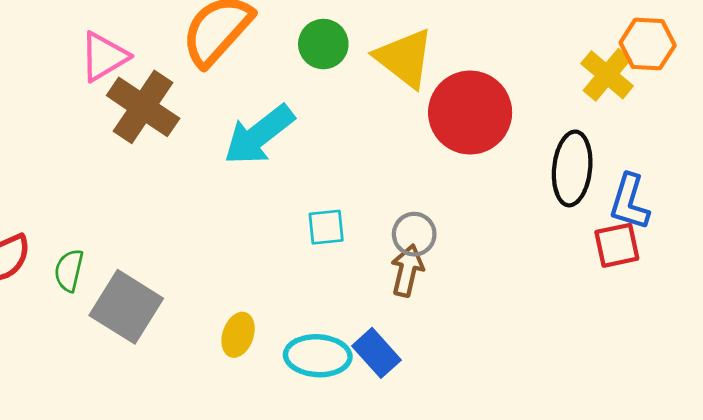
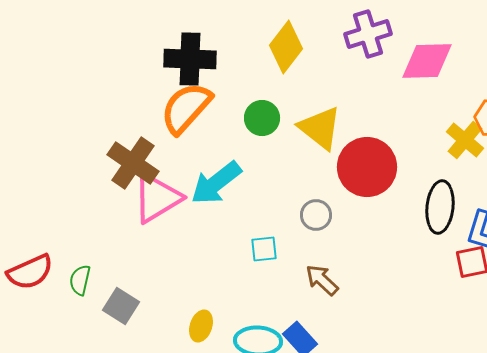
pink triangle: (104, 57) -> (157, 198), moved, size x1.4
gray circle: (414, 234) -> (316, 215), moved
brown arrow: (407, 270) -> (322, 280), turned -60
gray square: (126, 307) -> (121, 306), size x0.7

